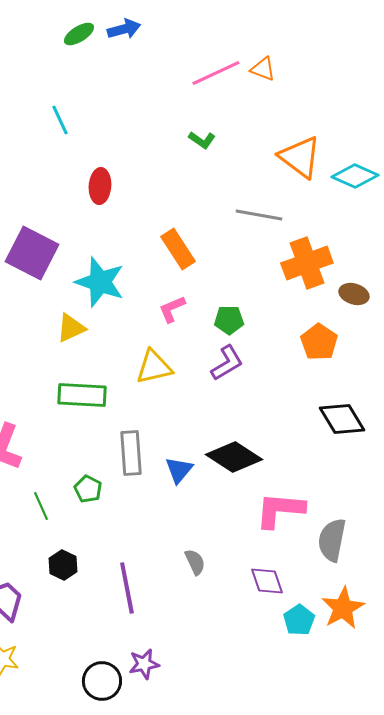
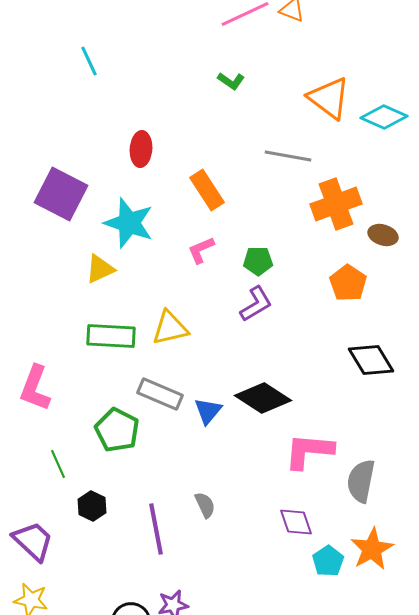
red ellipse: (100, 186) -> (141, 149), moved
yellow triangle: (154, 367) -> (170, 328), moved
gray rectangle: (131, 453) -> (160, 394), turned -63
green pentagon: (88, 489) -> (117, 430), size x1.6
green line: (41, 506) -> (58, 464), moved
gray semicircle: (195, 562) -> (205, 505), moved

